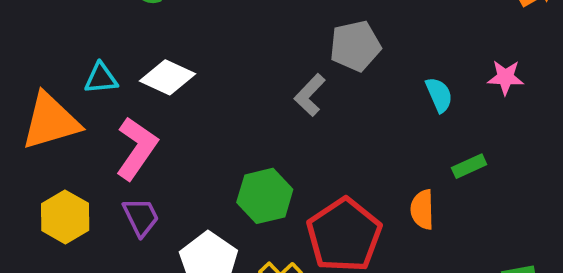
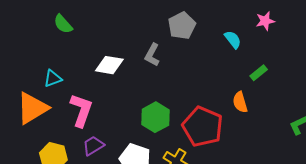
white diamond: (167, 77) -> (109, 65), moved
gray L-shape: (310, 95) -> (152, 55), moved
purple trapezoid: (141, 217) -> (93, 146), turned -80

